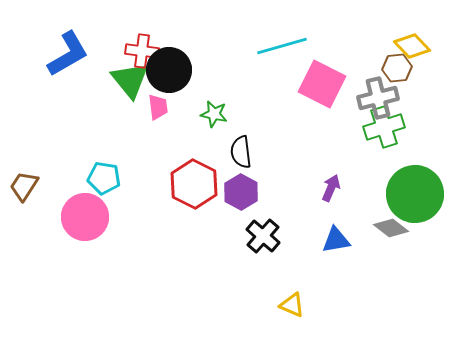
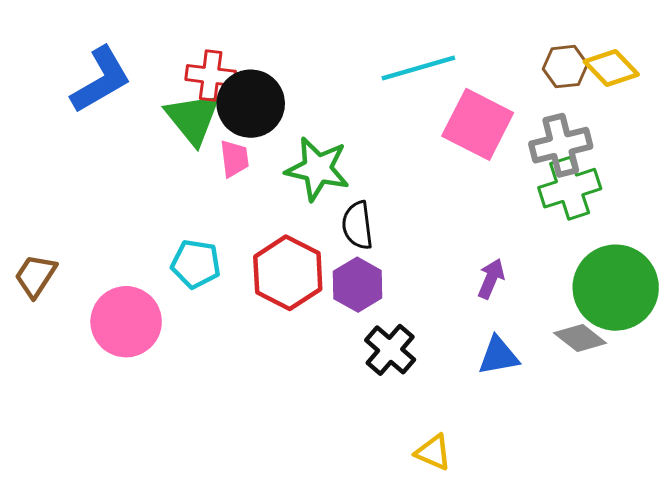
brown hexagon: (397, 68) -> (565, 67), moved
green star: (214, 114) -> (317, 169), size x1.6
cyan pentagon: (104, 178) -> (196, 264), moved

